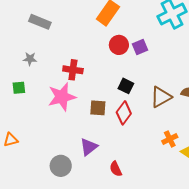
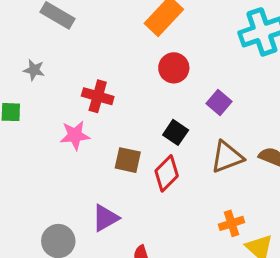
purple square: (140, 47) -> (219, 103), moved, turned -35
pink star: (62, 97) -> (75, 135), size x0.7

